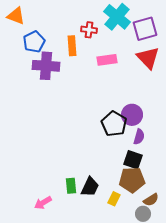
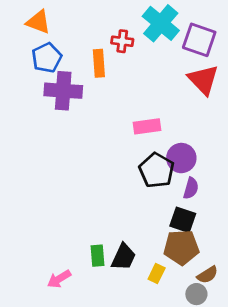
orange triangle: (16, 16) -> (38, 22), moved
purple square: (145, 29) -> (199, 40), turned 35
pink rectangle: (107, 60) -> (147, 126), moved

